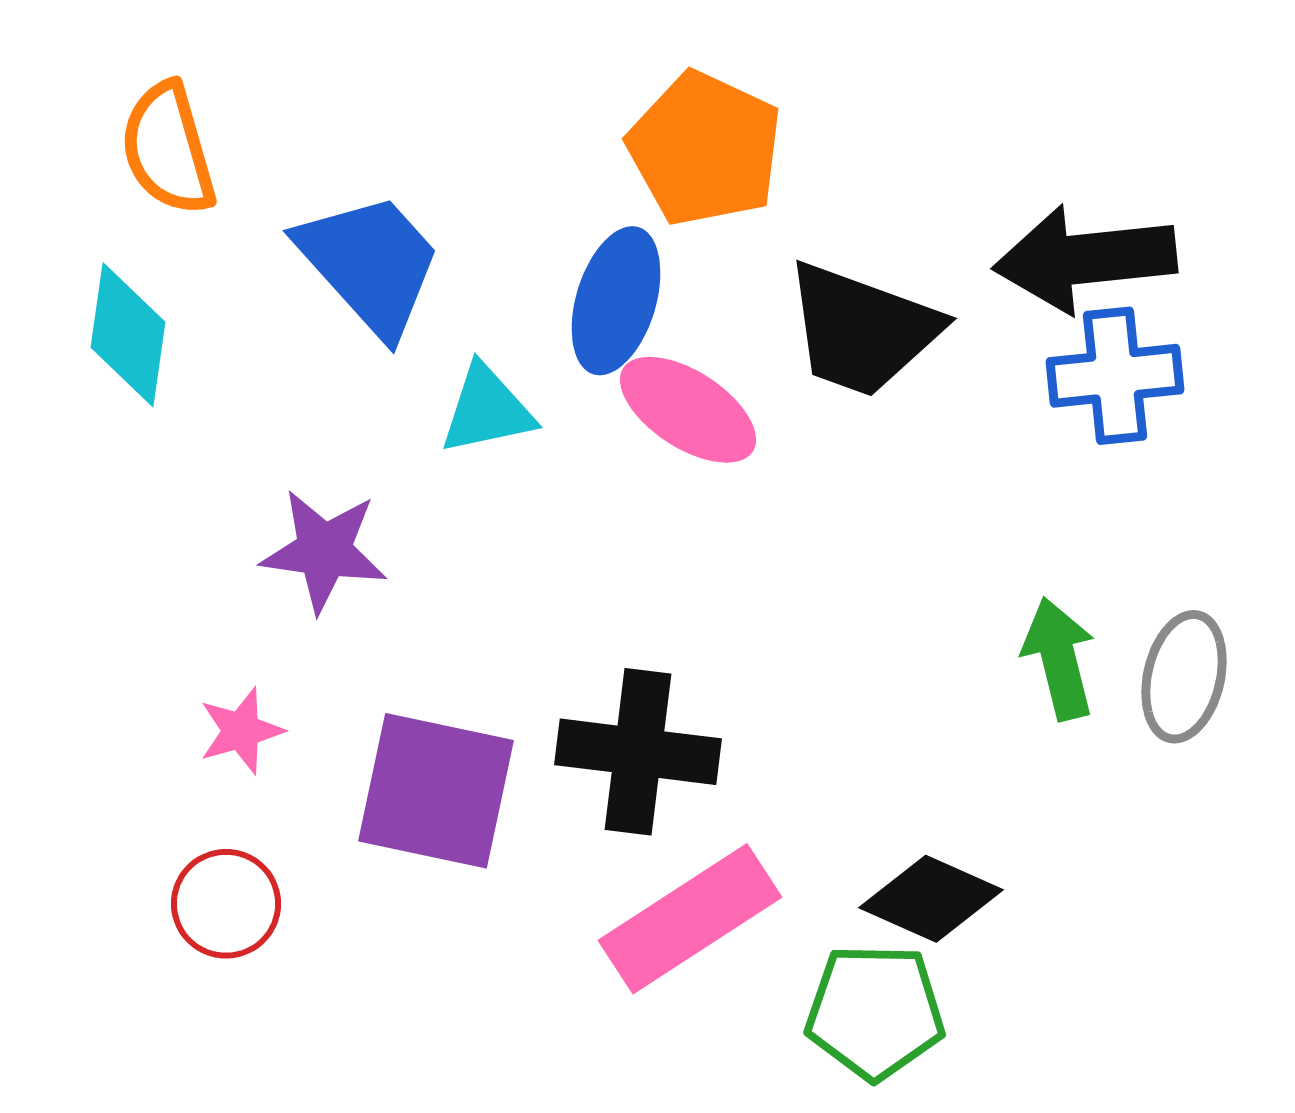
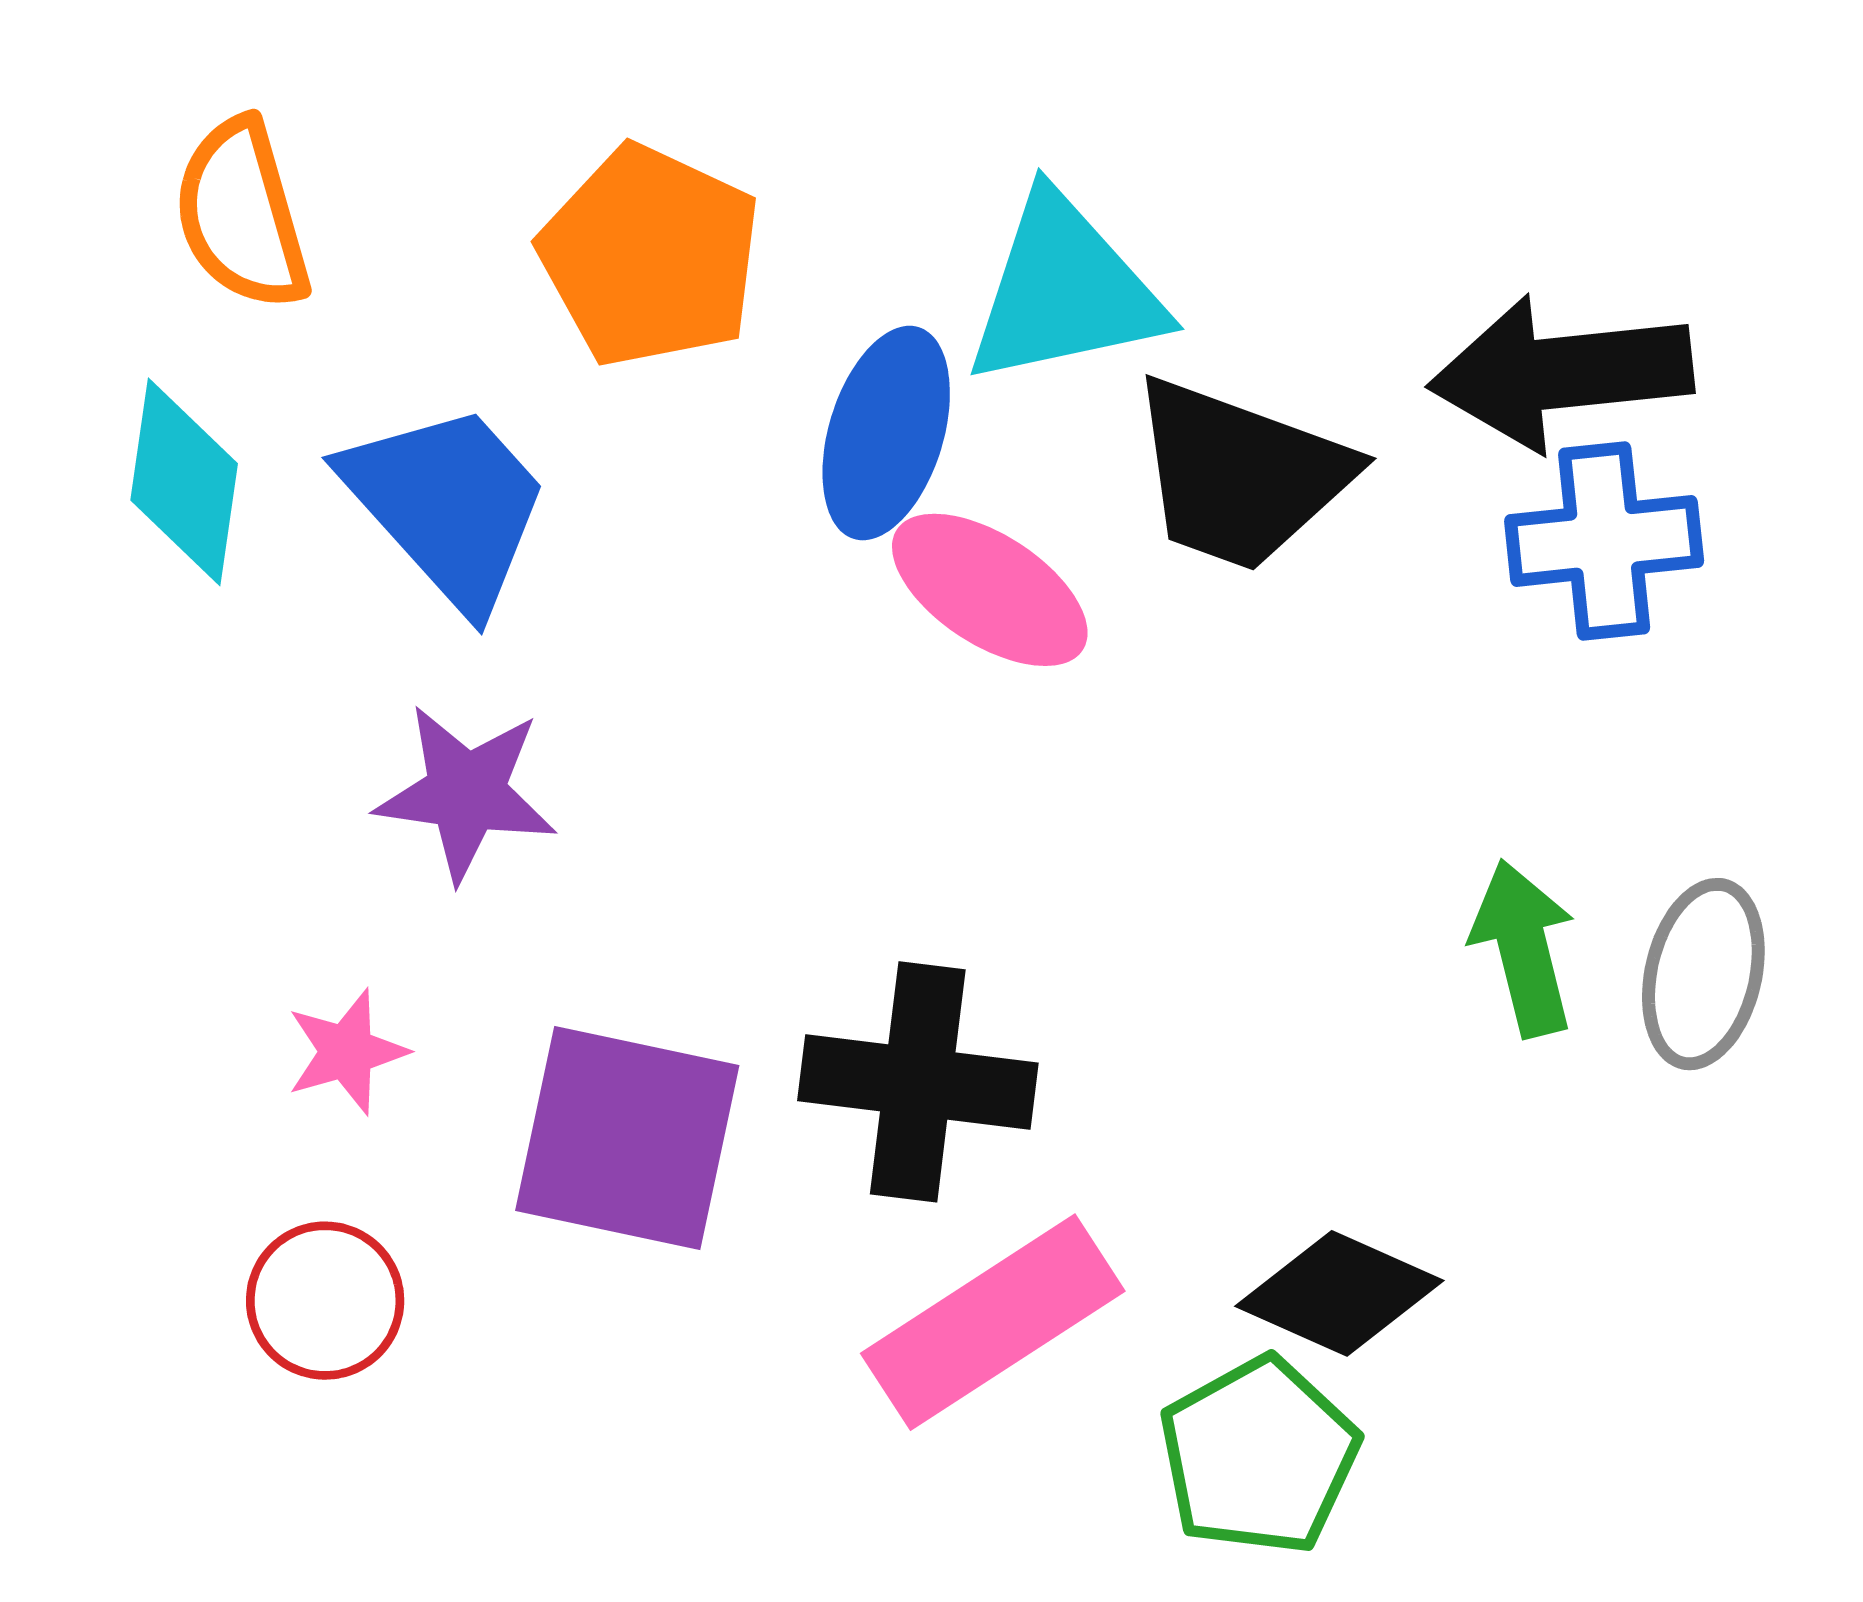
orange pentagon: (705, 149) -> (650, 256), moved
blue trapezoid: (370, 264) -> (447, 505), moved
cyan triangle: (487, 410) -> (1065, 291), moved, size x1.5
green pentagon: (875, 1012) -> (1259, 1456), turned -30

